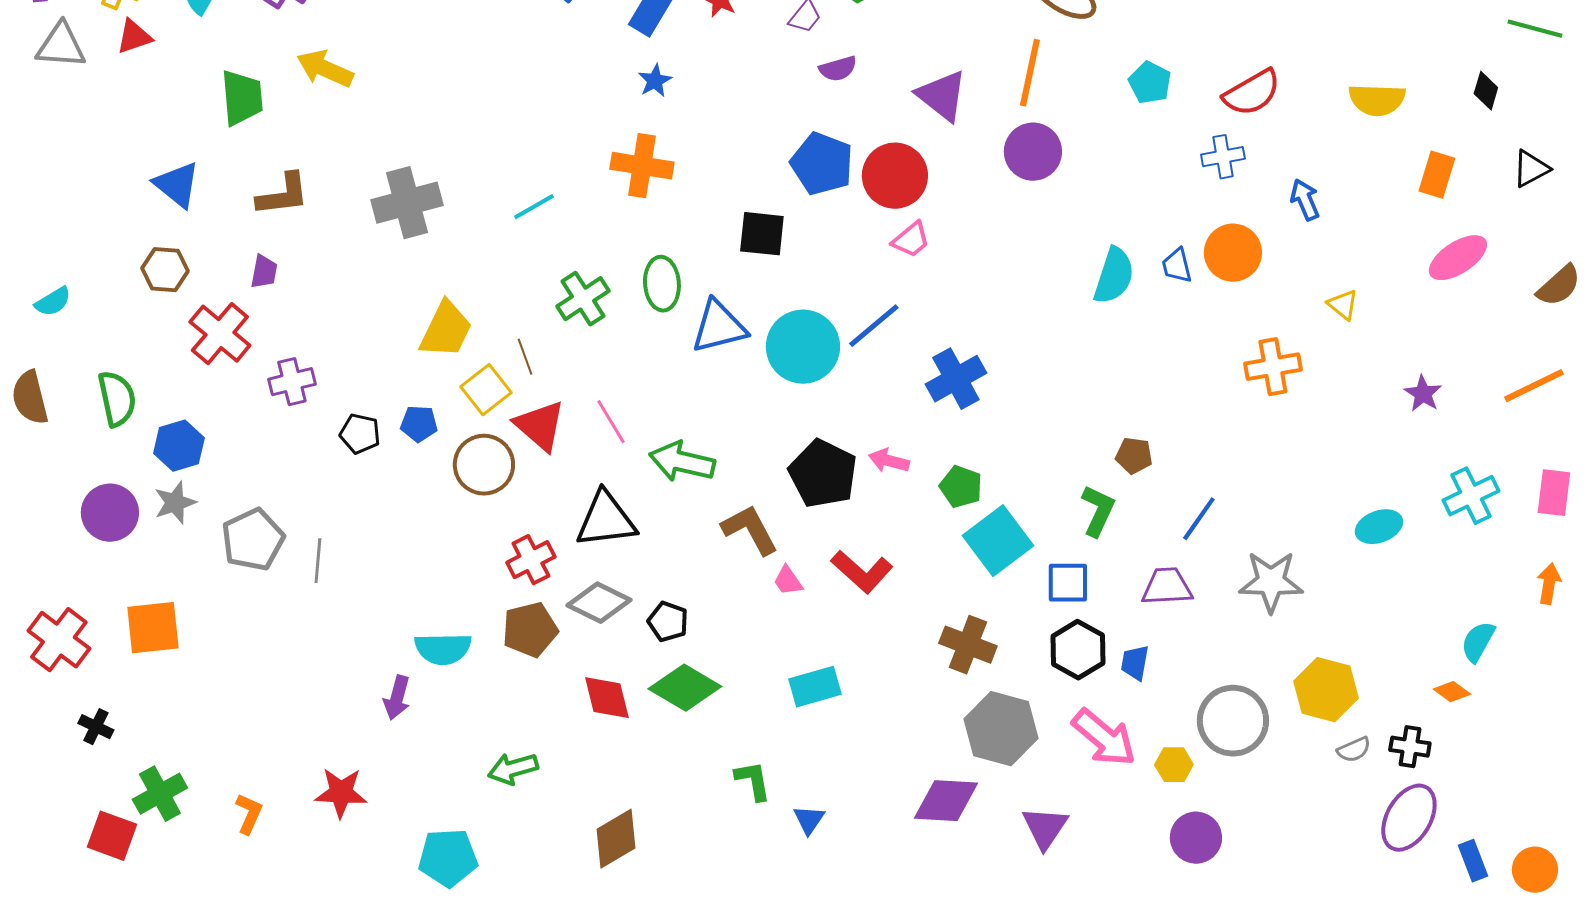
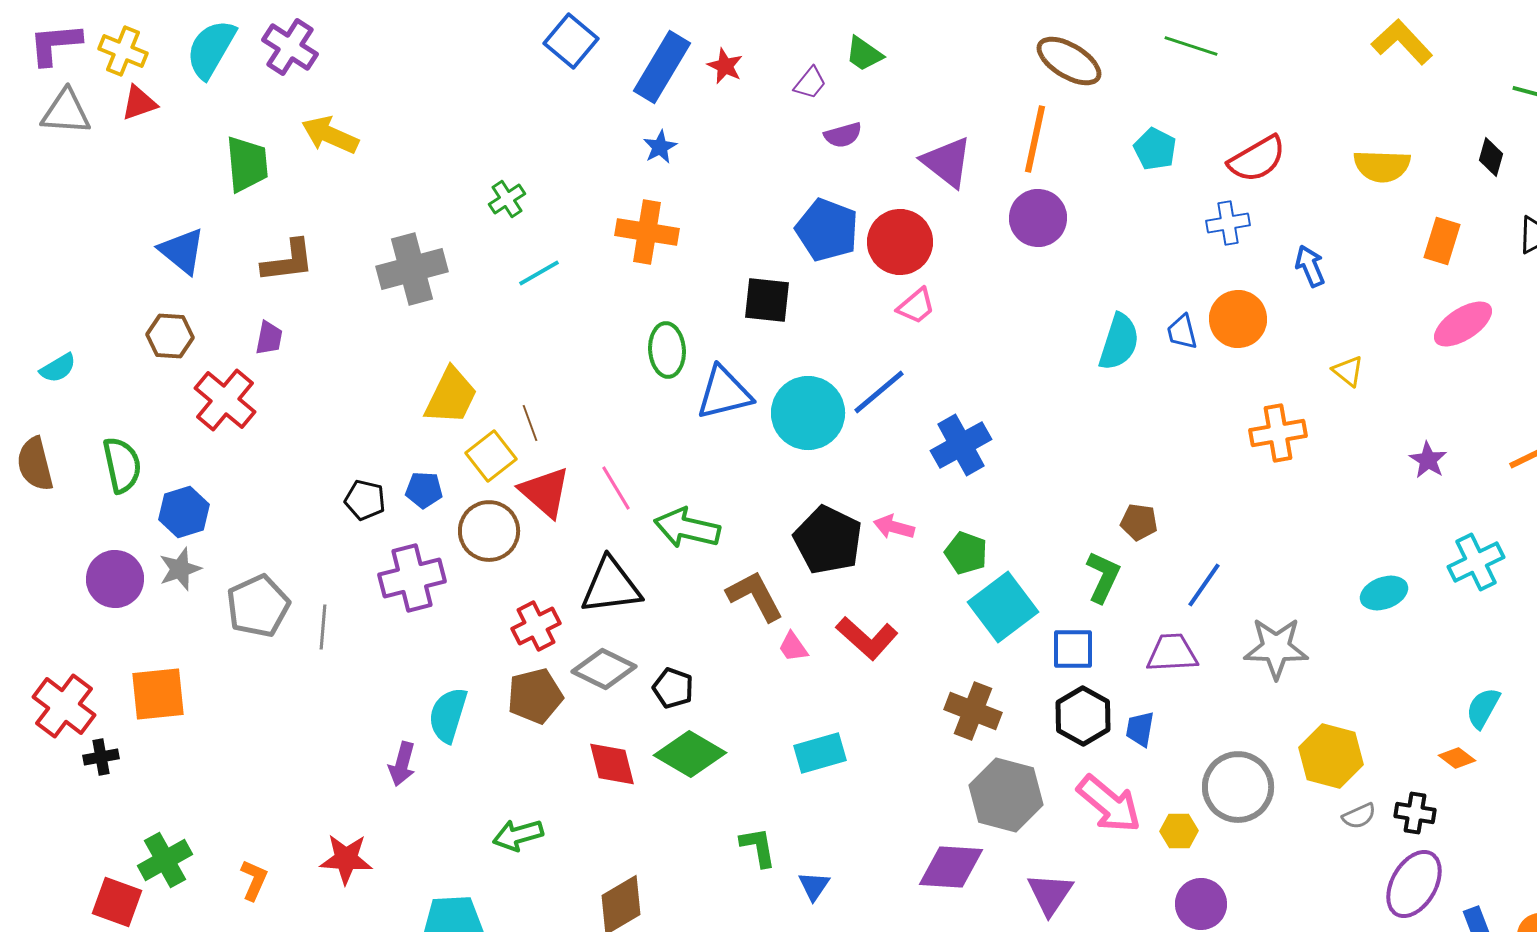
green cross: (583, 299) -> (507, 199), moved, size x0.7
purple cross: (292, 382) -> (412, 578), moved, size x1.4
cyan semicircle: (443, 649) -> (448, 715), turned 108
black cross: (96, 727) -> (101, 757), moved, turned -36

